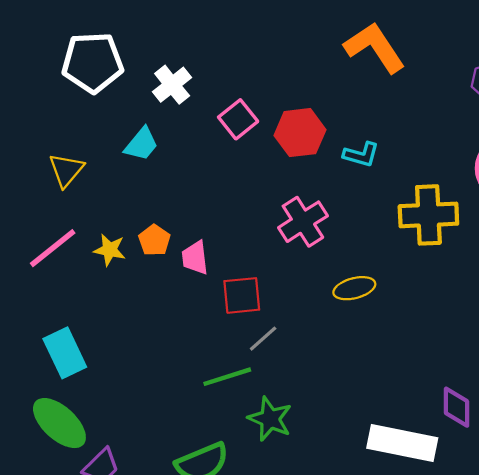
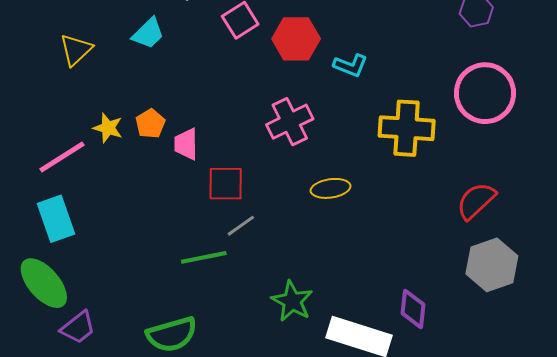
pink line: (53, 248) -> (62, 157), moved
green star: (270, 419) -> (292, 301), moved

